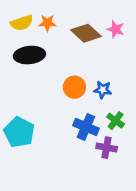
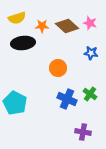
orange star: (47, 23) -> (42, 26), moved
blue star: (103, 90) -> (91, 53), moved
purple cross: (107, 148) -> (83, 132), moved

